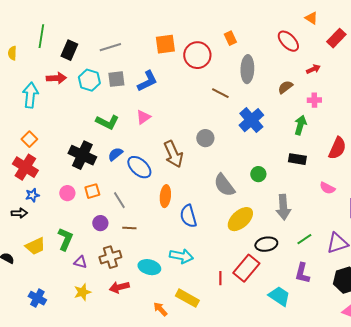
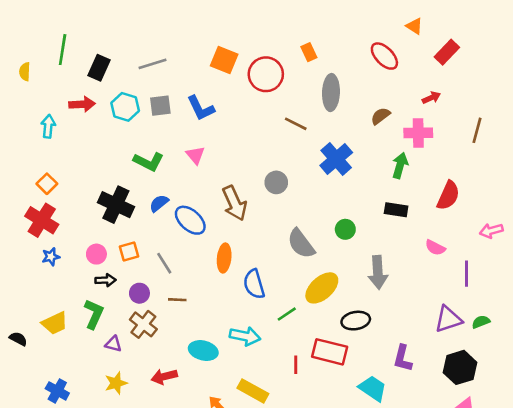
orange square: (165, 44) -> (224, 60), turned 30
red arrow: (313, 69) -> (431, 98), moved
blue L-shape: (147, 81) -> (201, 108), turned 90
cyan arrow: (30, 95) -> (48, 126), size x0.7
pink cross: (314, 100) -> (418, 133), size x1.5
pink triangle: (143, 117) -> (195, 155), turned -35
black arrow: (19, 213) -> (106, 280), moved
green line: (304, 239) -> (287, 314), moved
brown cross: (110, 257) -> (143, 324), moved, turned -35
red rectangle: (246, 268) -> (330, 352), turned 64

